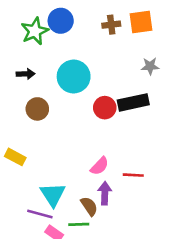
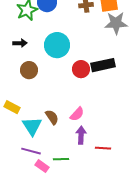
gray star: (150, 66) -> (116, 23), moved, size x1.6
red line: (133, 175) -> (103, 148), moved
cyan triangle: (53, 195) -> (32, 126), moved
brown semicircle: (89, 206) -> (52, 117), moved

